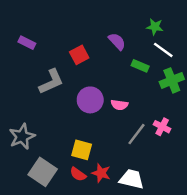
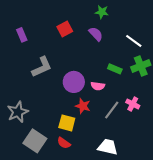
green star: (155, 27) -> (102, 12), moved
purple rectangle: (27, 43) -> (22, 35), turned 40
red square: (79, 55) -> (65, 29), moved
green rectangle: (140, 66) -> (115, 69), moved
red star: (101, 173) -> (83, 106), moved

